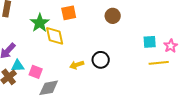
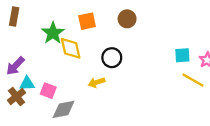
brown circle: (113, 16) -> (127, 19), moved
black circle: (101, 60) -> (112, 58), moved
yellow line: (159, 63) -> (193, 80), turned 36

